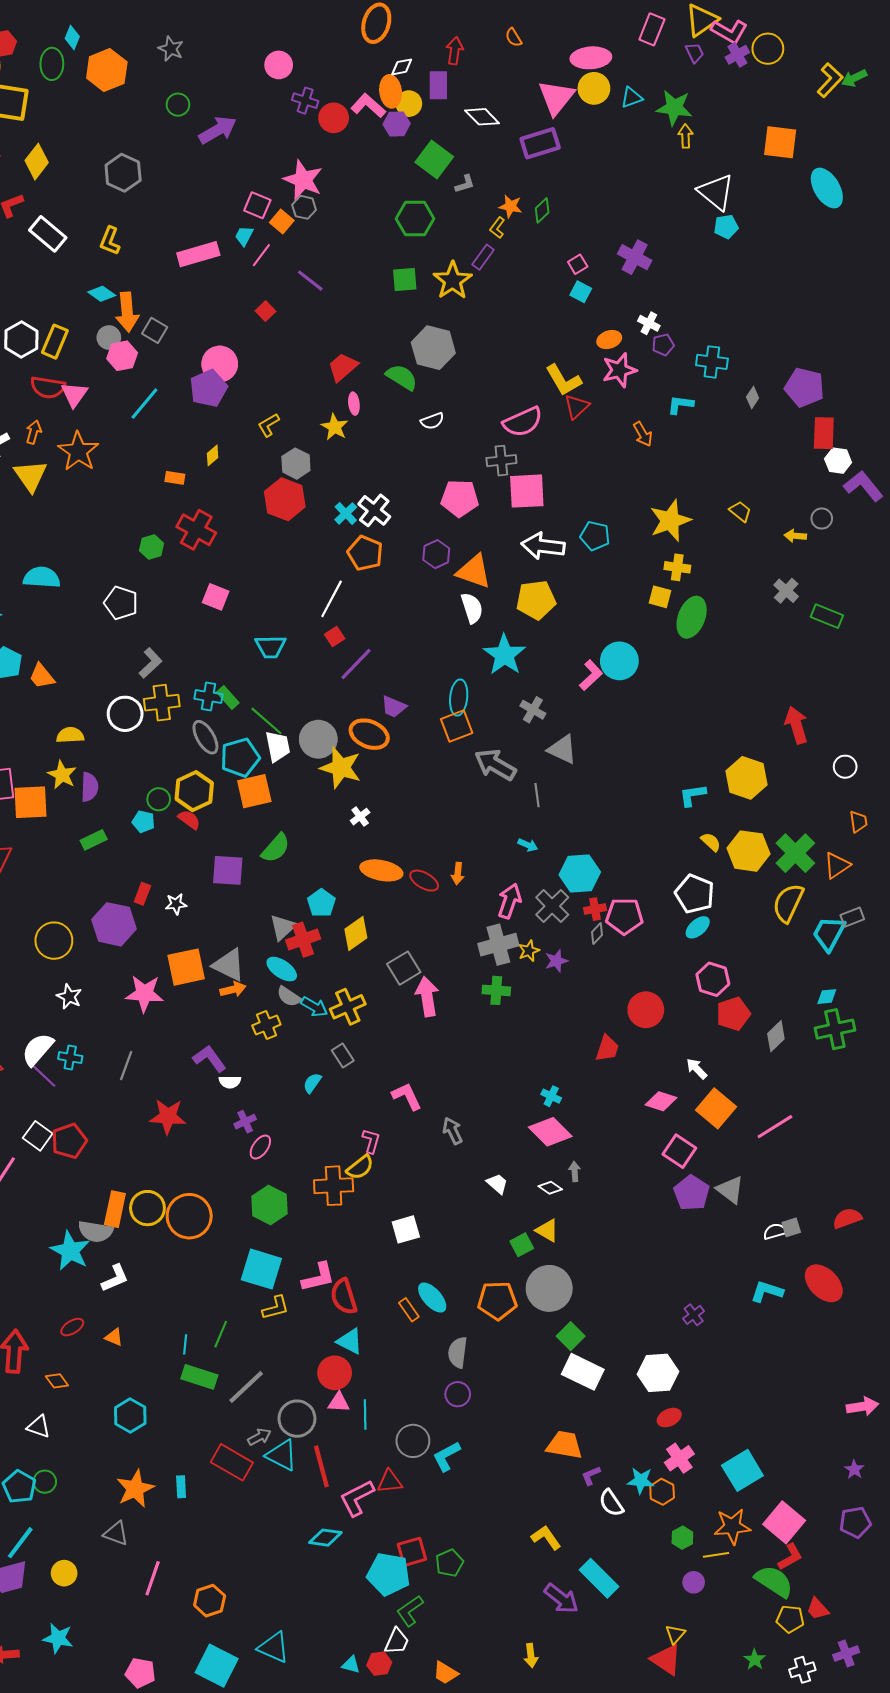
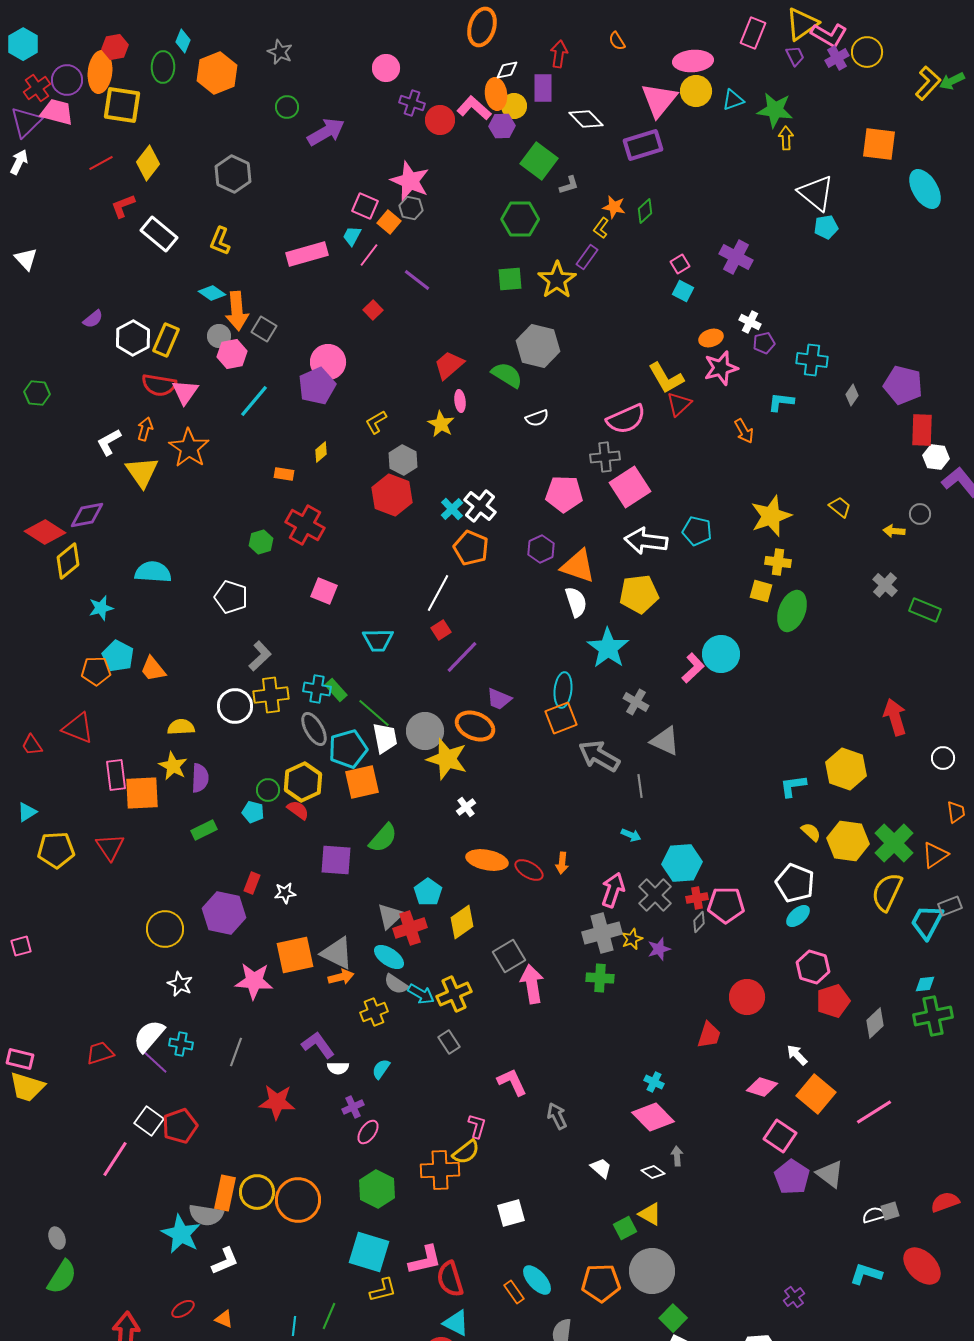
pink square: (527, 491) -> (630, 487), turned -30
cyan semicircle: (312, 1083) -> (381, 1069), moved

